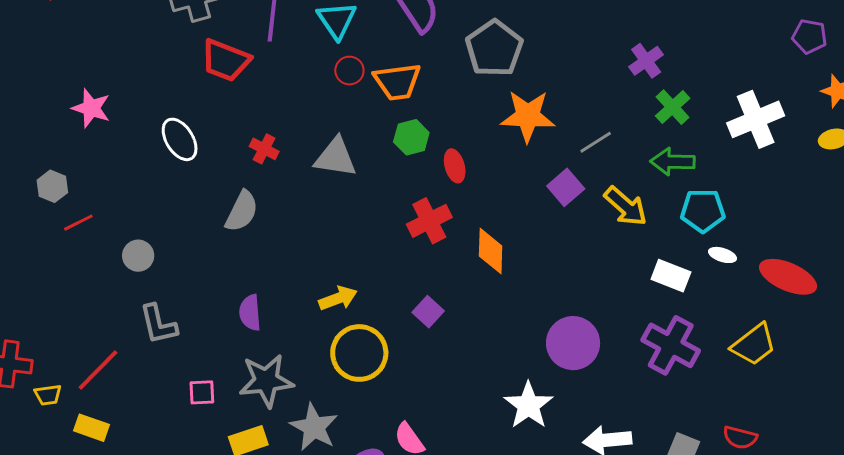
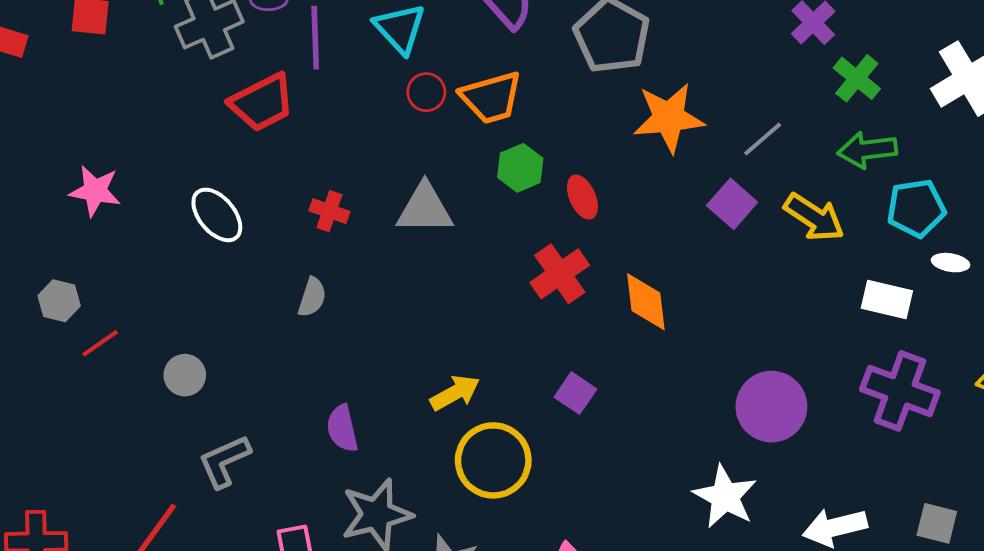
red trapezoid: (226, 60) -> (262, 102), turned -40
gray semicircle: (242, 211) -> (312, 297), size x0.7
gray L-shape: (158, 324) -> (224, 461), turned 87

